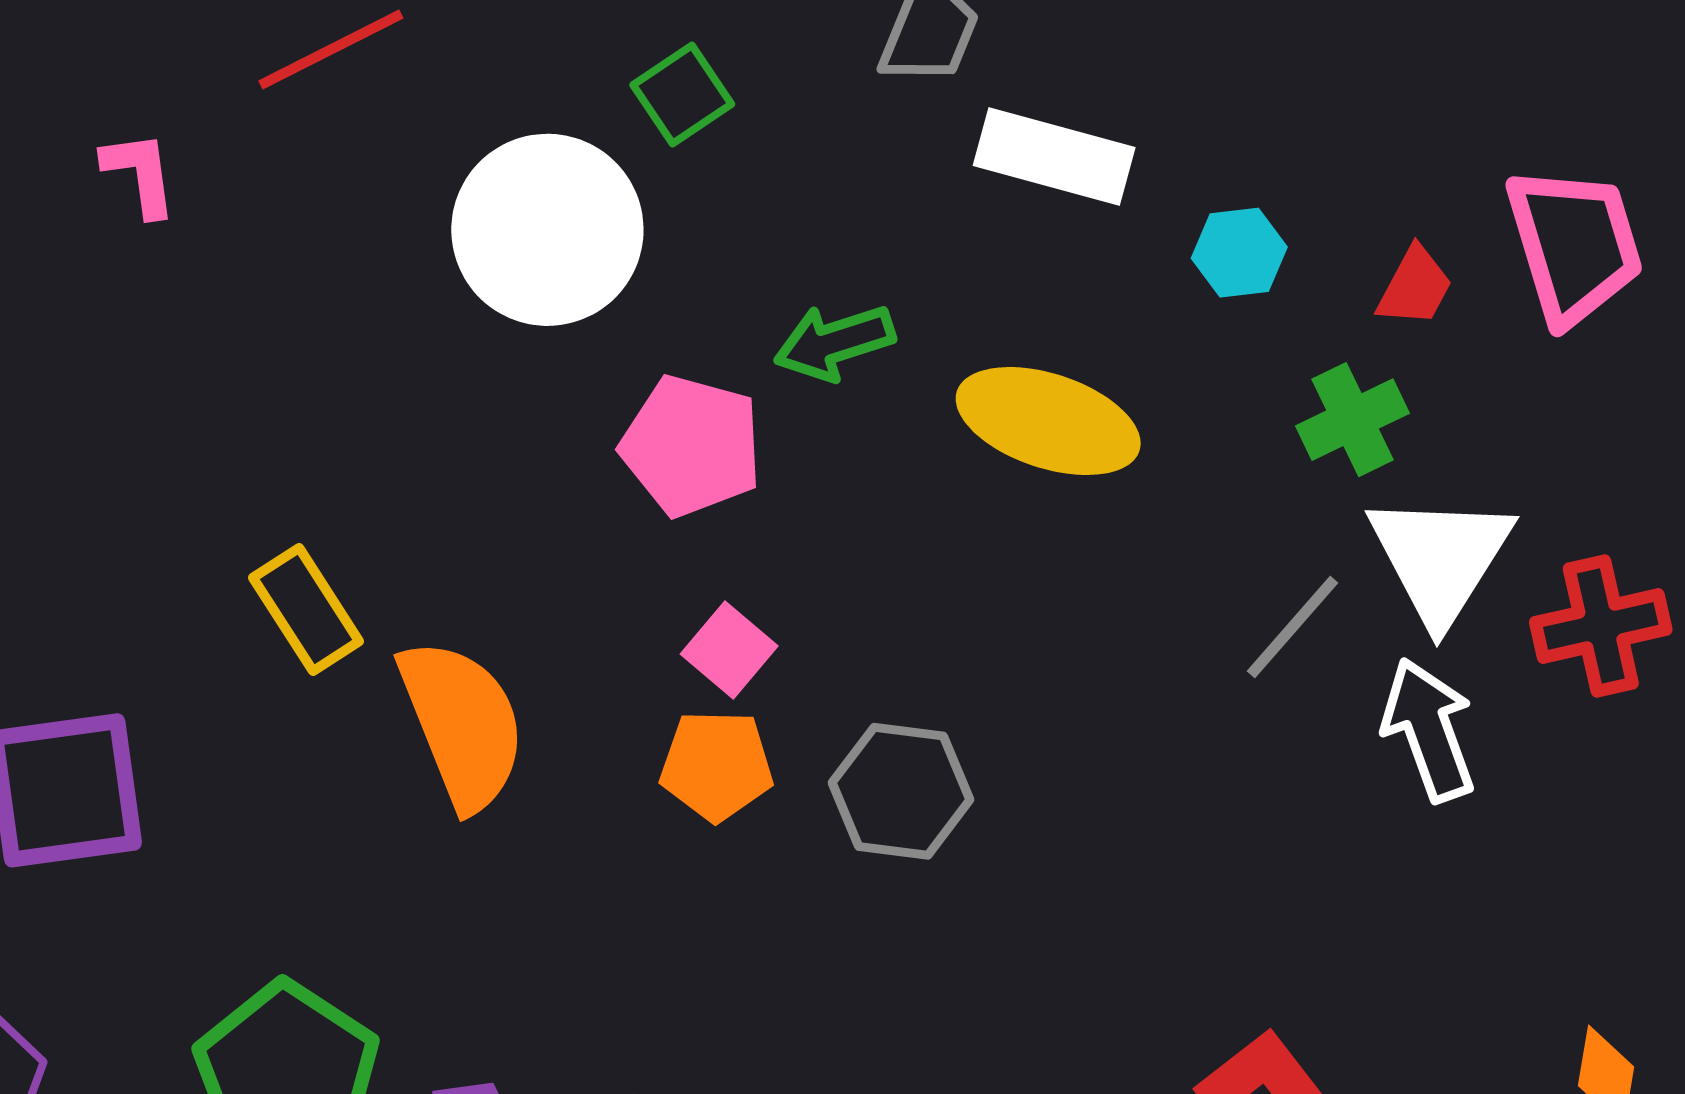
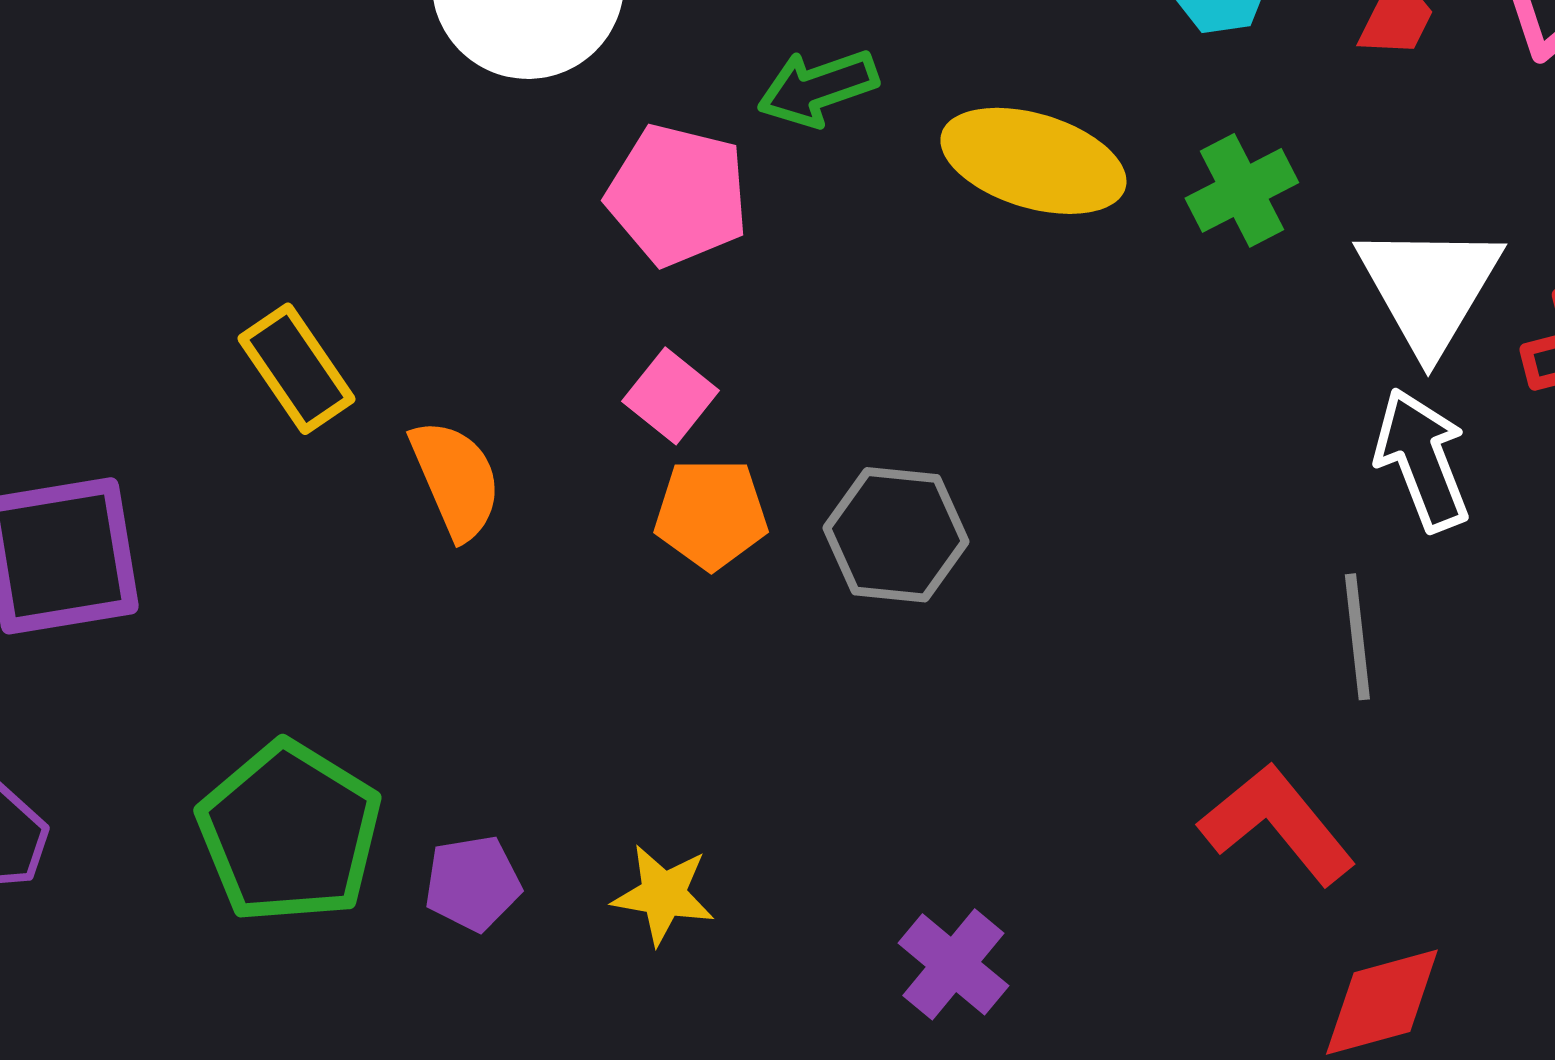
green cross: (1353, 420) -> (1242, 190), moved
gray line: (1292, 627) -> (1357, 637), moved, turned -46
pink square: (729, 650) -> (671, 396), moved
orange semicircle: (462, 724) -> (456, 479), size x0.7

